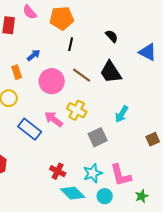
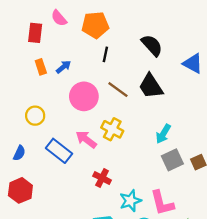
black semicircle: (112, 36) -> (152, 45), size x1.5
orange rectangle: (17, 72) -> (41, 67), moved
gray square: (98, 137) -> (172, 160), moved
red cross: (58, 171) -> (102, 178), moved

